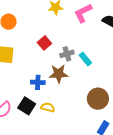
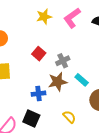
cyan rectangle: (85, 59) -> (82, 80), moved
yellow semicircle: (48, 107) -> (69, 117), moved, turned 40

